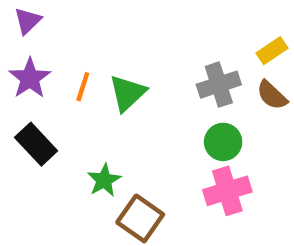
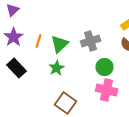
gray cross: (219, 85) -> (91, 41), moved
green star: (104, 180) -> (57, 68), moved
pink cross: (227, 191) -> (107, 90), turned 30

